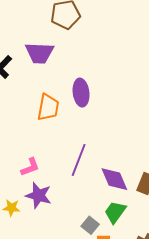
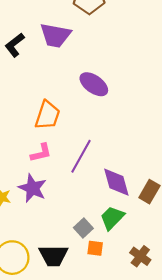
purple ellipse: (81, 93) -> (94, 84), turned -56
orange trapezoid: (48, 107) -> (48, 115), moved
pink L-shape: (30, 167) -> (41, 153), moved

